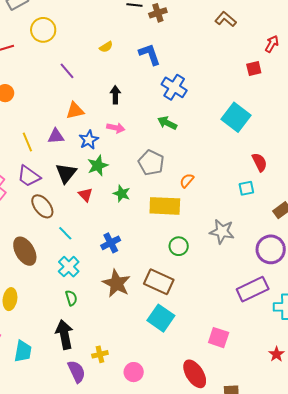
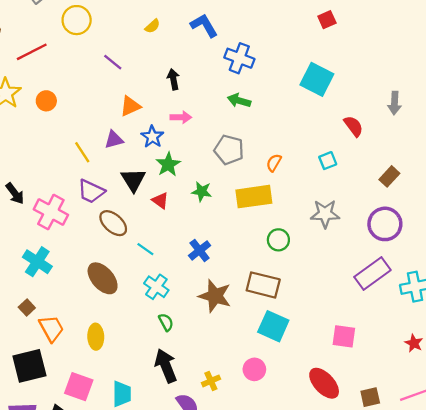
cyan square: (246, 188) -> (328, 161), moved
pink circle: (134, 372) -> (254, 369), moved

